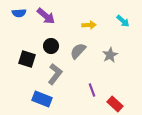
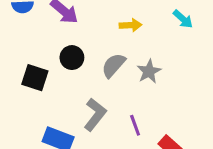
gray star: (110, 55) -> (149, 71), moved
gray L-shape: (55, 74) -> (95, 115), moved

